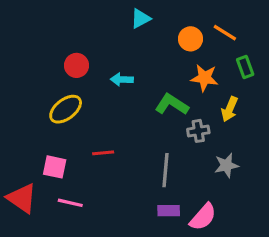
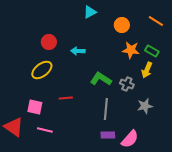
orange line: (225, 33) -> (156, 21), moved
green rectangle: (245, 67) -> (152, 51), moved, turned -40
green L-shape: (172, 104) -> (101, 79), moved
gray cross: (198, 131) -> (127, 84), turned 32

